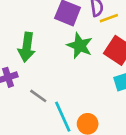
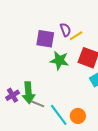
green arrow: (27, 47) -> (28, 93), moved

